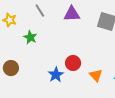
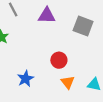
red circle: (73, 63) -> (59, 60), moved

